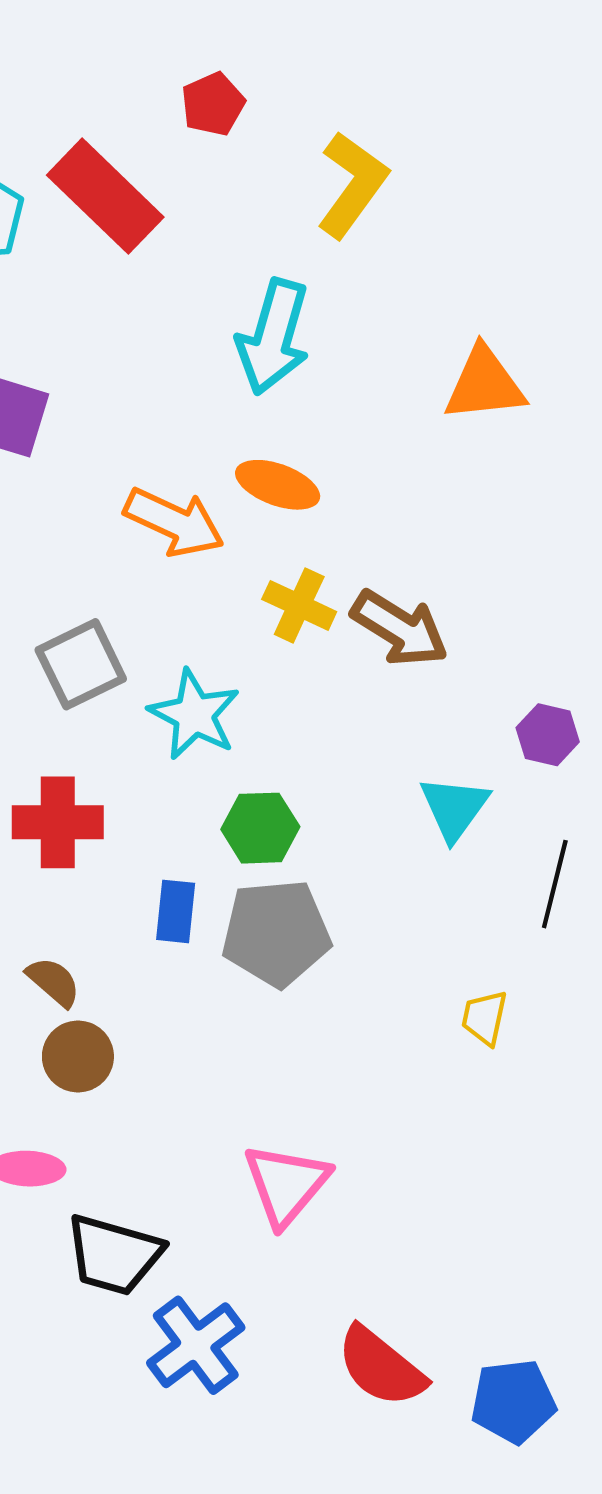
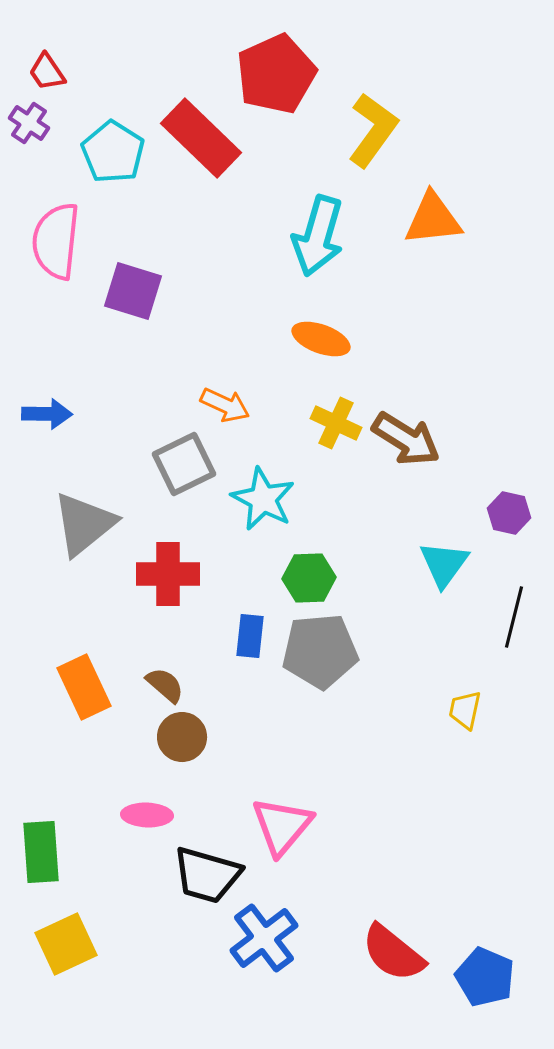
red pentagon: (213, 104) -> (276, 74), size x1.8
orange triangle: (484, 384) -> (433, 219), moved
orange arrow: (174, 522) -> (225, 405), moved, size x0.7
pink triangle: (286, 1184) -> (282, 826), moved
blue pentagon: (513, 1401) -> (485, 977), turned 30

